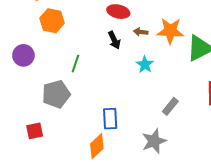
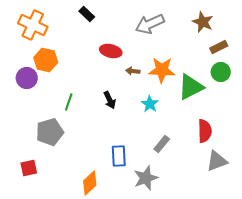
black arrow: (114, 40) -> (110, 100), moved
purple circle: (23, 55) -> (27, 78), moved
cyan star: (145, 65) -> (150, 104), moved
blue rectangle: (110, 119) -> (119, 156), moved

